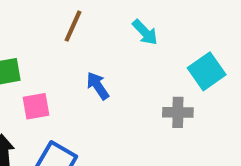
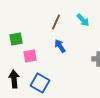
brown line: (73, 26) -> (56, 22), moved

